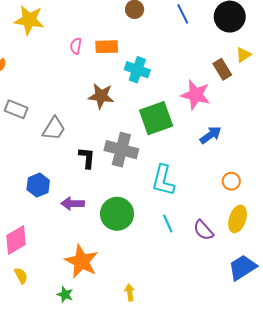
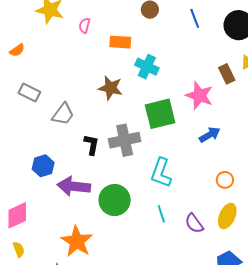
pink semicircle: (76, 46) -> (85, 25), moved
gray cross: (121, 150) -> (125, 140), turned -32
purple arrow: (73, 204) -> (74, 186), size x1.5

